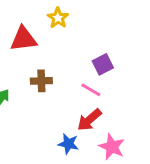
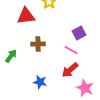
blue star: (68, 144) -> (40, 82), moved

